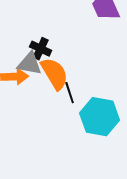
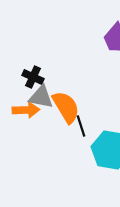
black cross: (41, 49) -> (33, 77), moved

